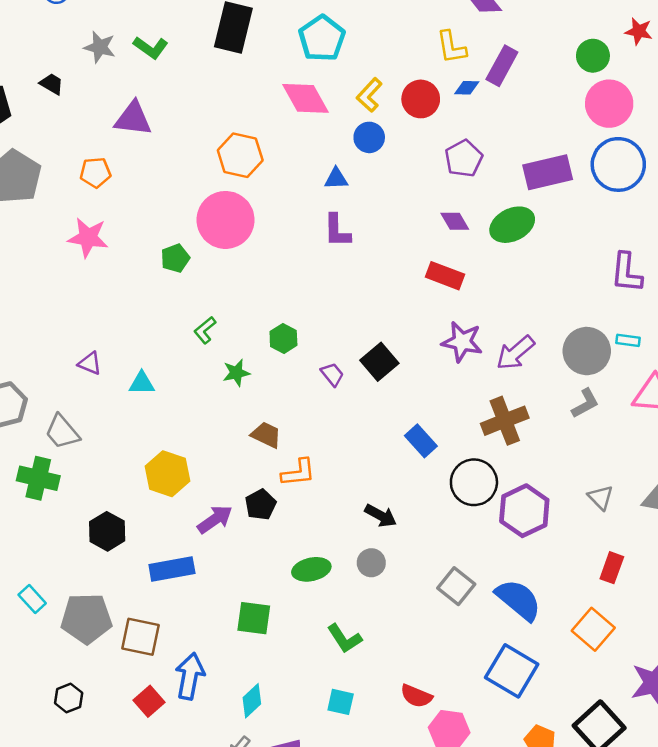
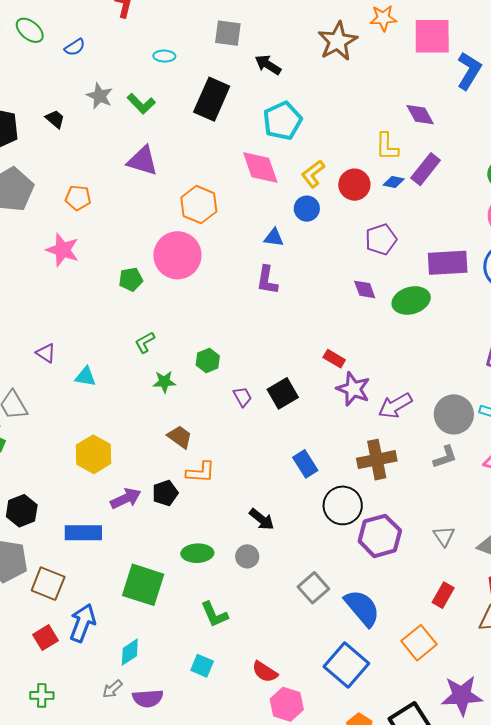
purple triangle: (133, 119) -> (143, 161), moved
red rectangle: (445, 276) -> (334, 359), moved, size x0.7
black hexagon: (107, 531) -> (22, 511), moved
green square: (254, 618) -> (143, 585), size x1.4

